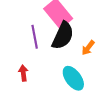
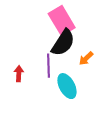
purple line: (35, 37) -> (48, 66), moved

